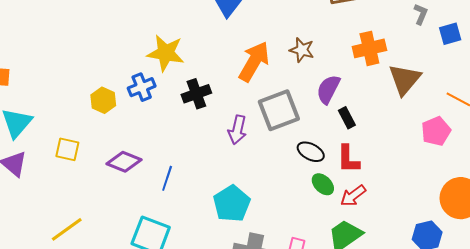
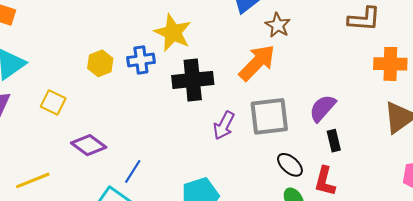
orange cross: (369, 48) -> (390, 64), moved
brown star: (302, 50) -> (278, 25), moved
black cross: (196, 94) -> (193, 80), size x1.4
purple diamond: (124, 162) -> (89, 145), moved
blue line: (167, 178) -> (133, 171), moved

